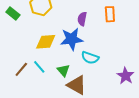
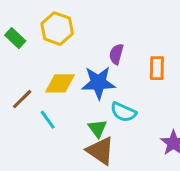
orange rectangle: (110, 14) -> (157, 68), moved
brown line: (21, 69) -> (22, 99), moved
green triangle: (63, 70) -> (97, 128), moved

